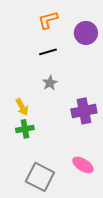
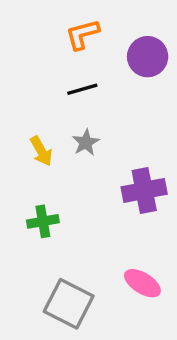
yellow arrow: (22, 107) -> (41, 151), moved

